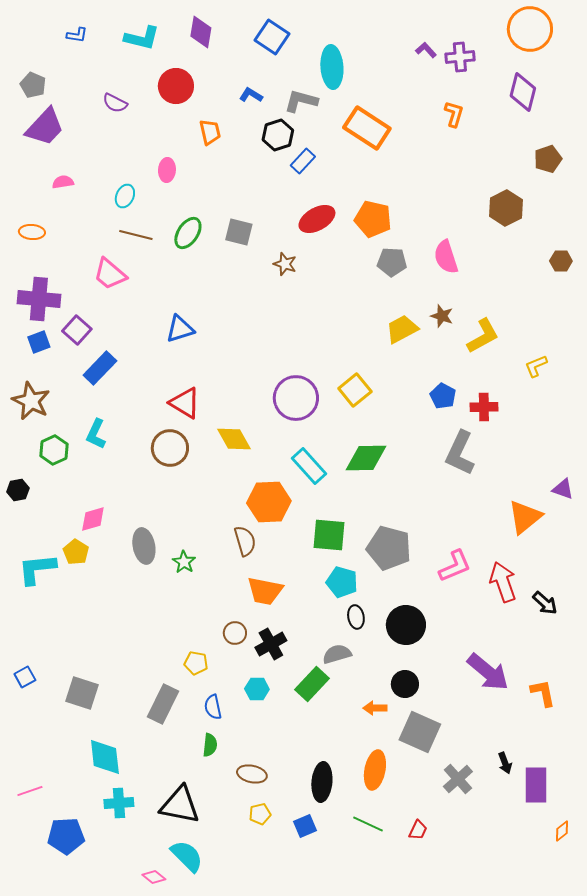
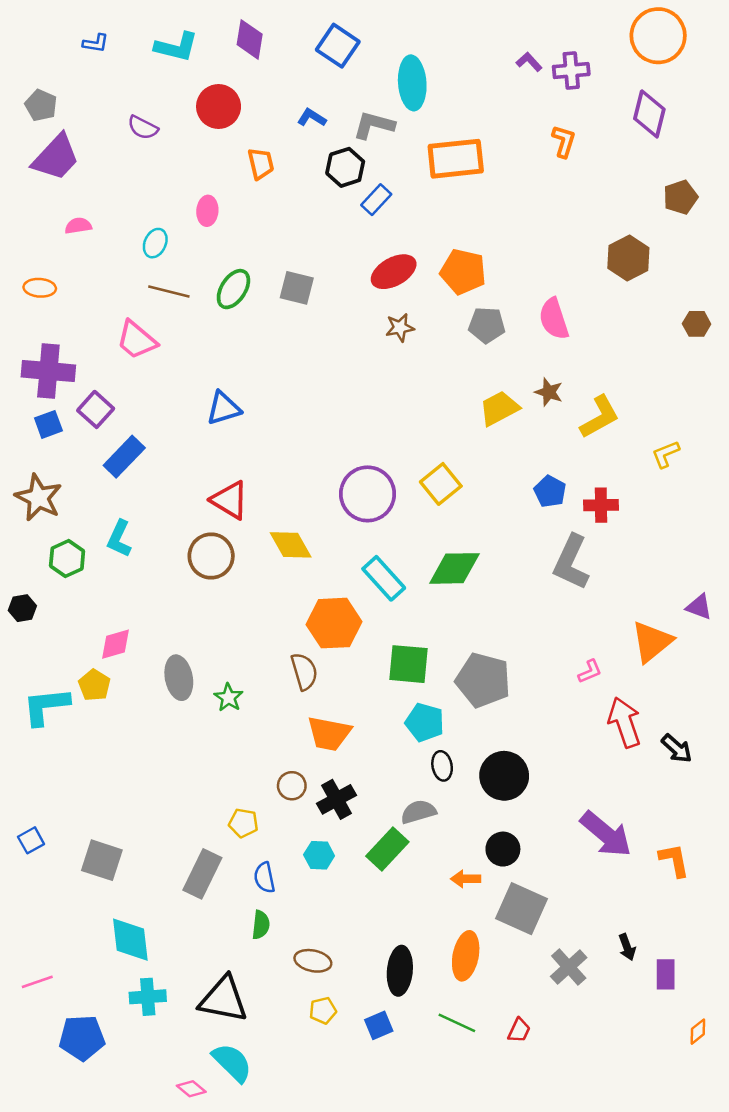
orange rectangle: (367, 128) -> (456, 159), turned -39
brown star: (285, 264) -> (400, 328), moved, turned -30
pink L-shape: (455, 566) -> (590, 671), moved, size x0.6
purple rectangle: (536, 785) -> (666, 974), size x0.7

